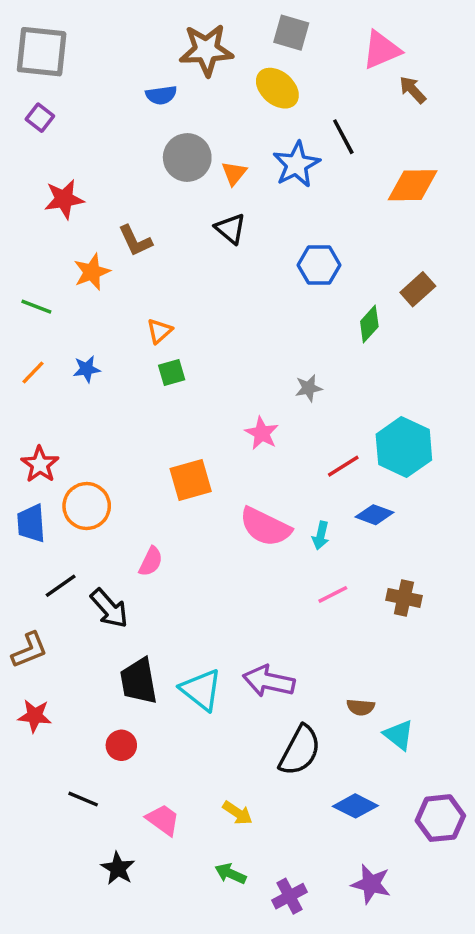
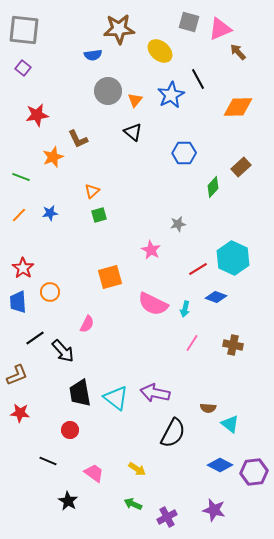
gray square: (291, 33) -> (189, 22), moved
orange circle: (87, 506) -> (50, 292), size x0.7
pink line: (333, 594) -> (192, 343), turned -30
blue diamond: (355, 806) -> (220, 465), moved

